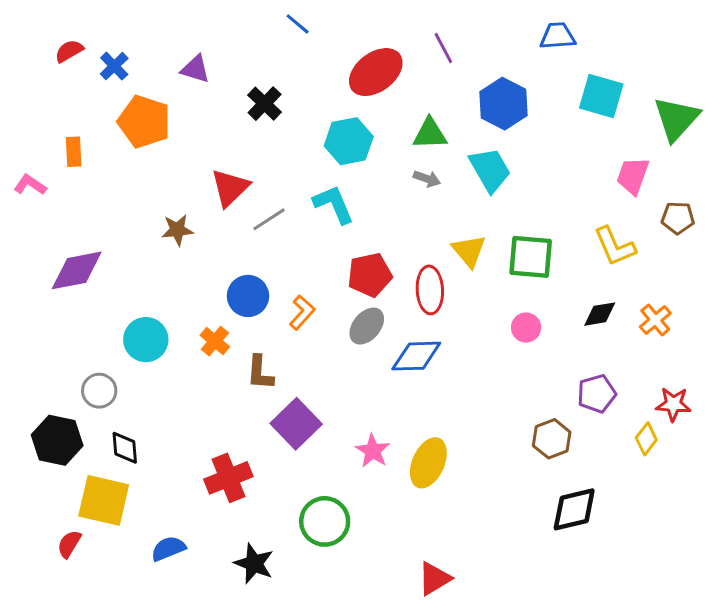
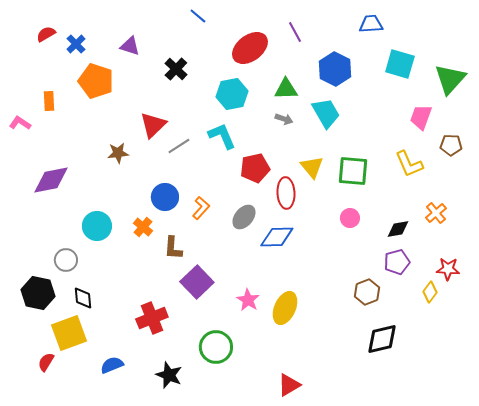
red pentagon: (370, 275) -> (255, 168), moved
black diamond: (600, 314) -> (398, 229), moved
yellow square: (104, 500) -> (69, 333), turned -33

